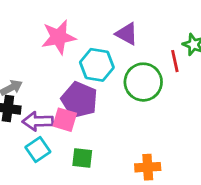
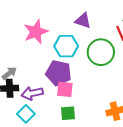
pink square: (65, 120) -> (65, 89), moved
cyan square: (38, 150) -> (26, 114), moved

